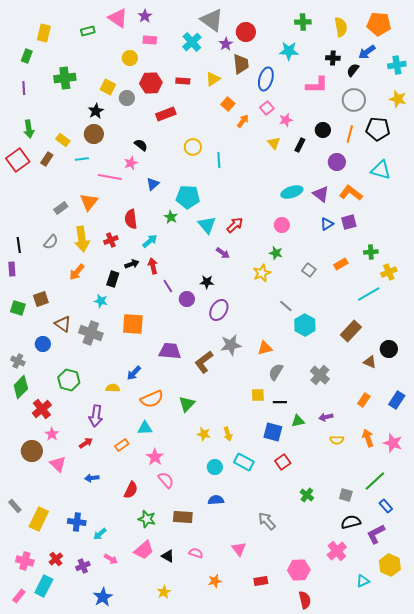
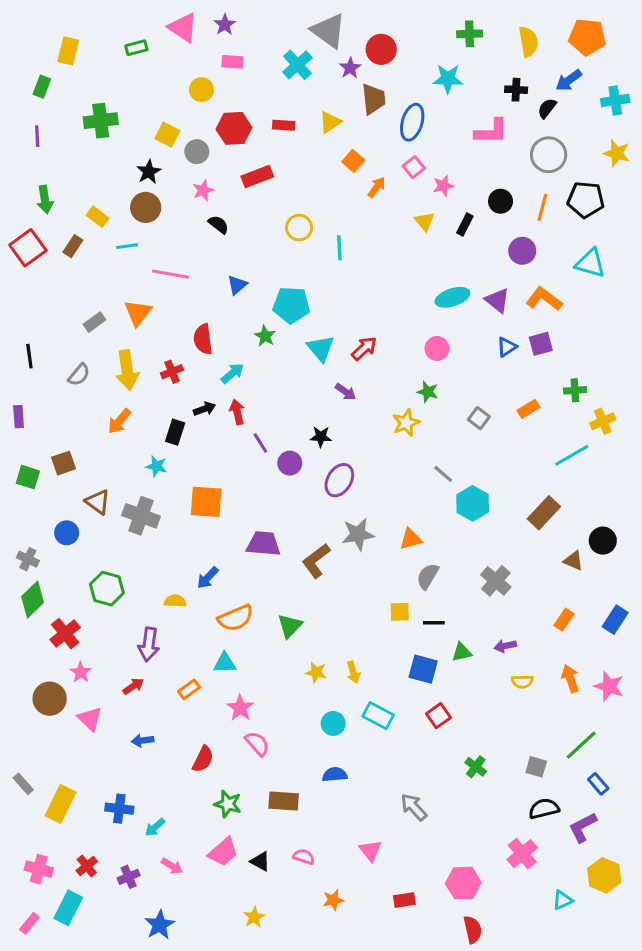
pink star: (131, 163) -> (203, 190), moved
black line: (19, 245) -> (29, 356), moved

